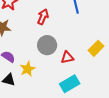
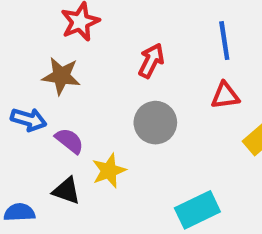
red triangle: (67, 57) -> (225, 95), moved

